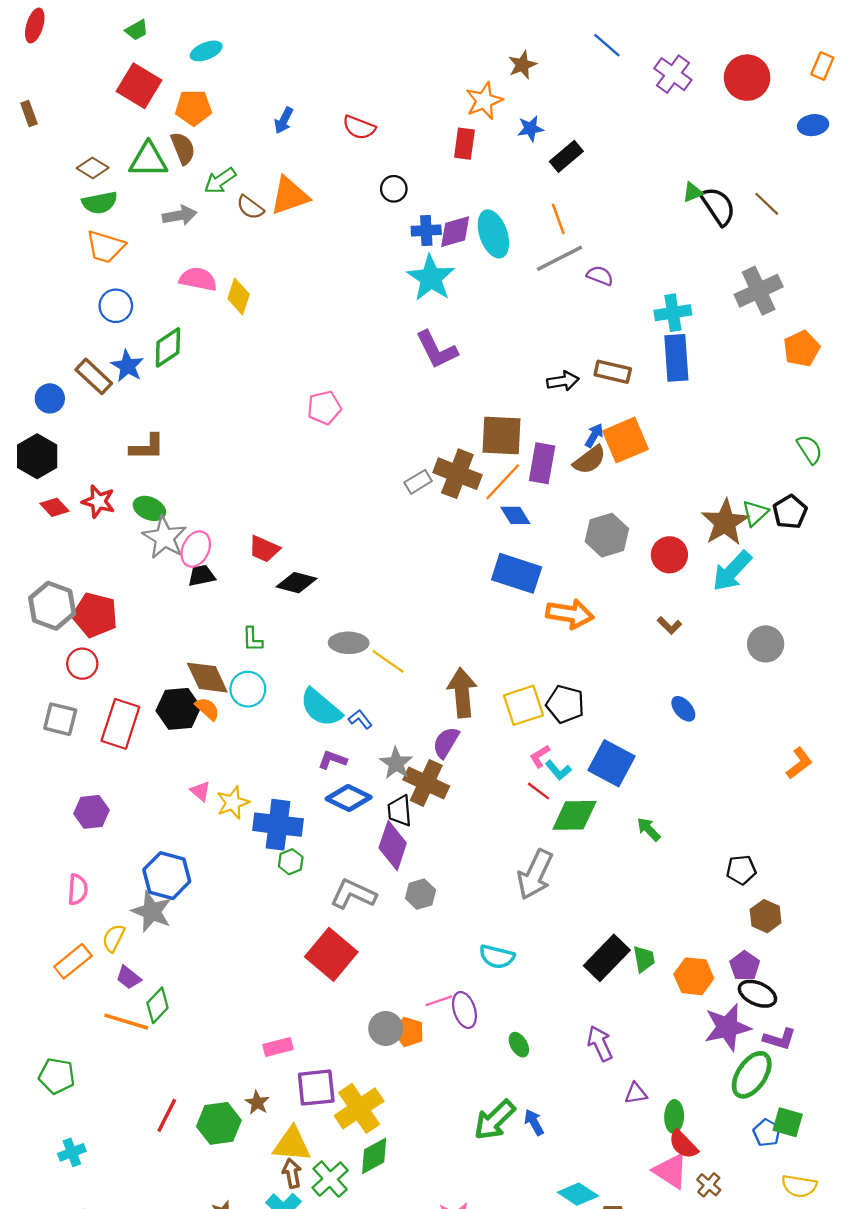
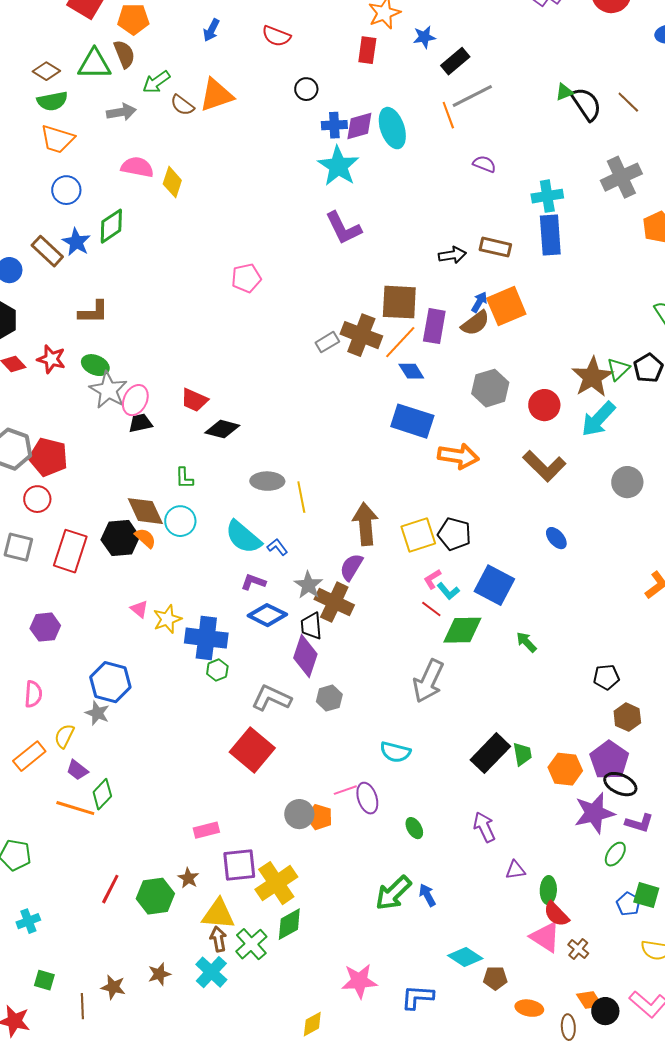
gray line: (559, 258) -> (472, 96), moved
brown L-shape: (669, 625) -> (544, 466), size x2.0
yellow line: (388, 661) -> (301, 497), turned 44
gray star: (152, 912) -> (97, 713), size x0.7
purple pentagon: (745, 966) -> (609, 760), size x1.5
green ellipse: (752, 1075) -> (615, 854), size x0.6

